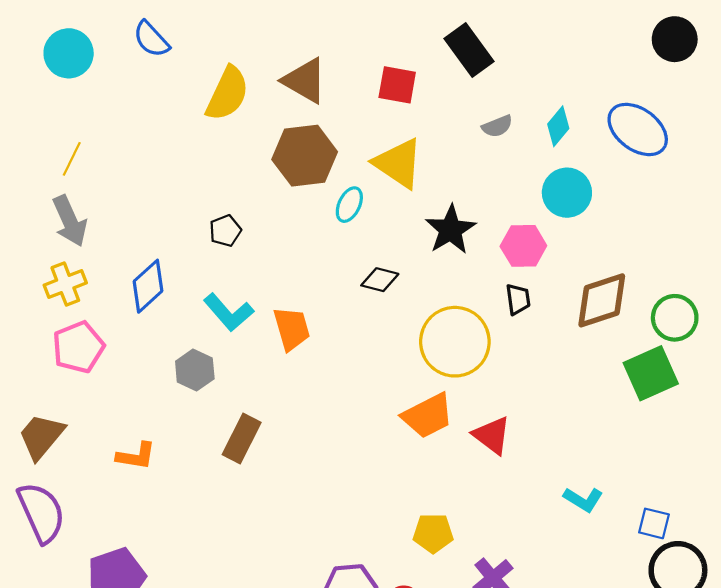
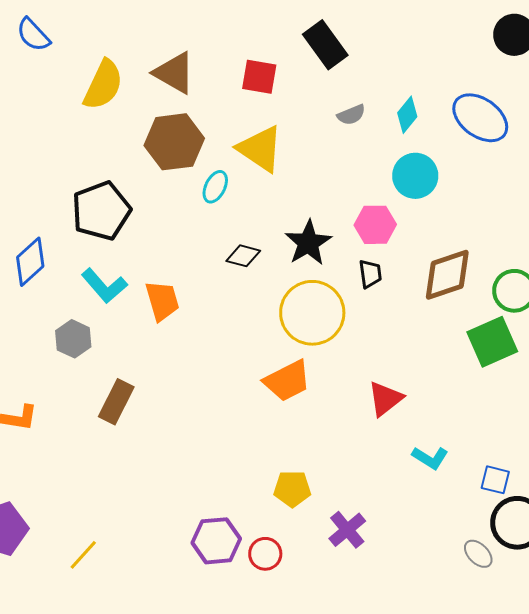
black star: (451, 230) -> (308, 243), moved
black pentagon: (225, 231) -> (101, 211), size x2.0
red triangle: (492, 435) -> (385, 399), moved, turned 45

